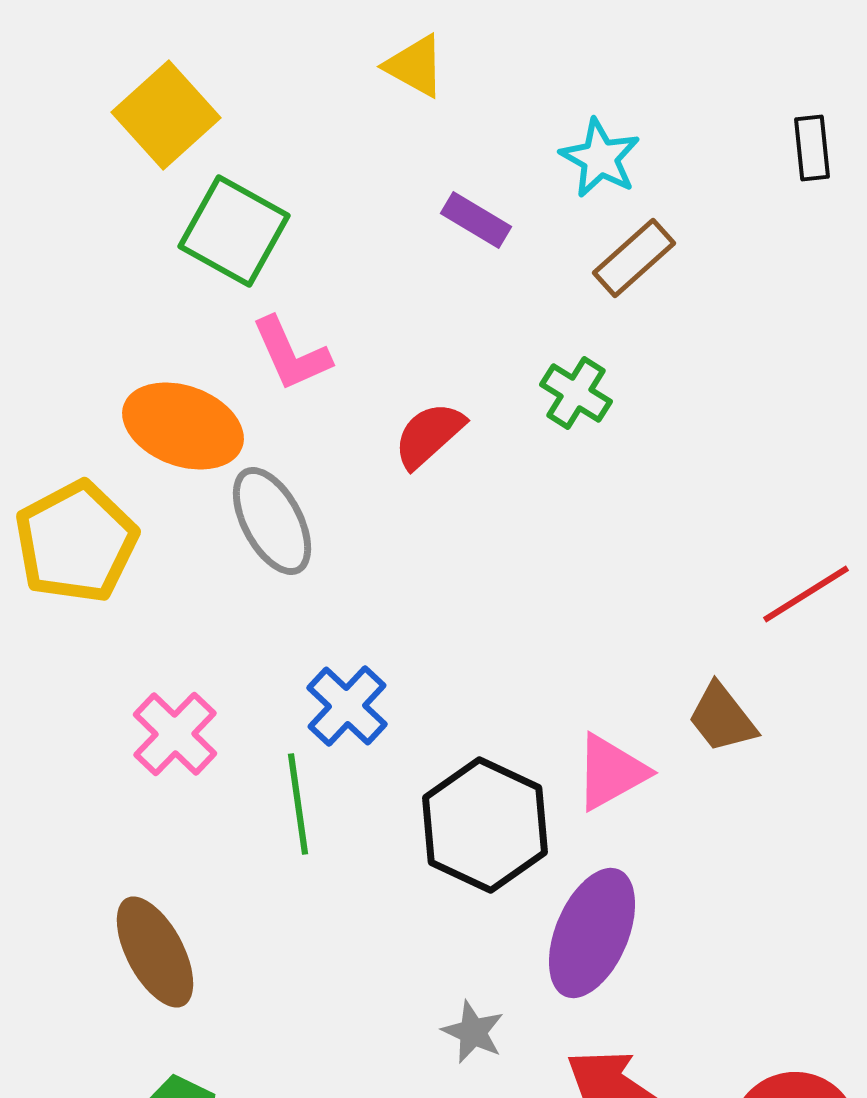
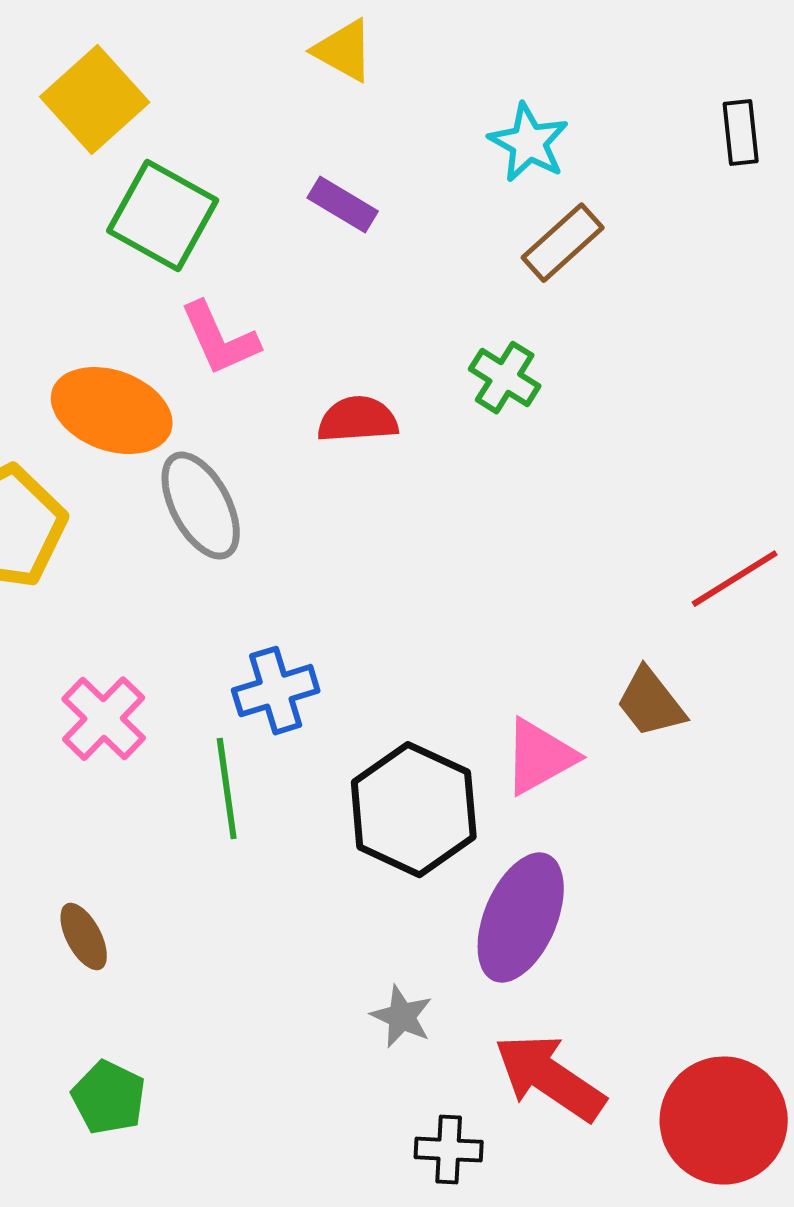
purple rectangle: (476, 220) -> (343, 205), moved
red semicircle: (429, 435) -> (358, 420), turned 38
blue cross: (347, 706) -> (276, 691), turned 30
brown ellipse: (155, 952) -> (84, 937), size x0.6

